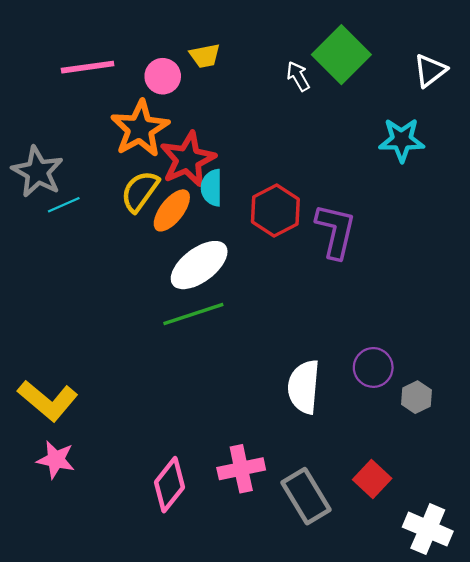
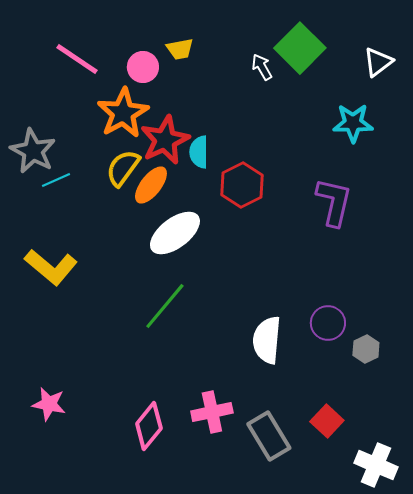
pink line: (88, 67) -> (77, 59), turned 42
cyan semicircle: (212, 188) -> (199, 152), moved
purple L-shape: (336, 231) -> (334, 202), moved
green line: (193, 314) -> (165, 306), moved, turned -32
yellow L-shape: (48, 400) -> (51, 267), moved

